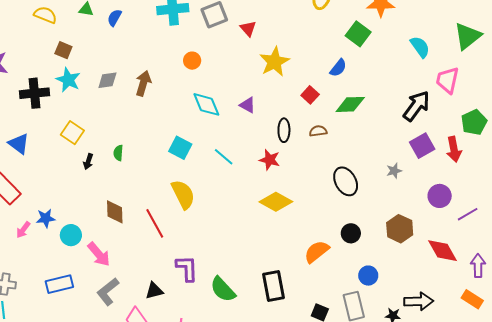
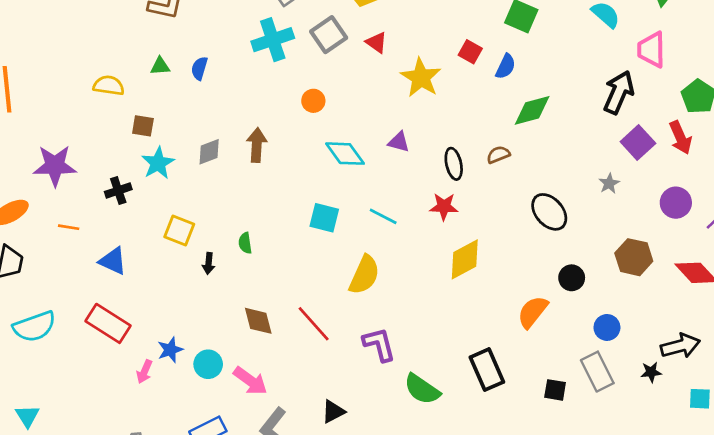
cyan star: (68, 80) -> (158, 163), turned 30
black cross: (34, 93) -> (118, 191), size x0.7
red square: (310, 95) -> (470, 52), moved
yellow semicircle: (183, 194) -> (364, 275), moved, turned 64
yellow diamond: (276, 202) -> (465, 259), turned -44
purple L-shape: (187, 268) -> (379, 344), moved

